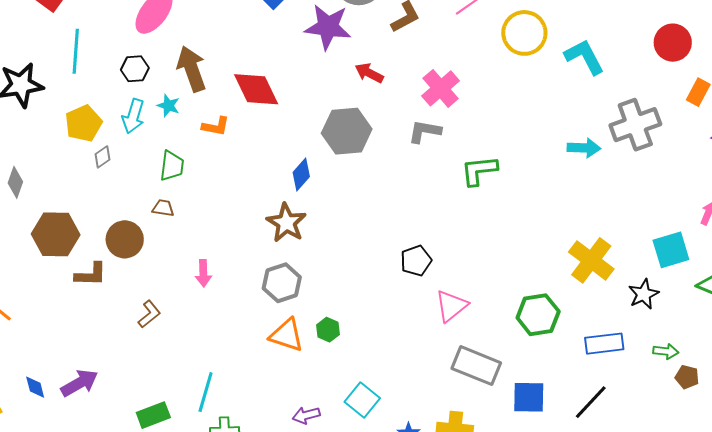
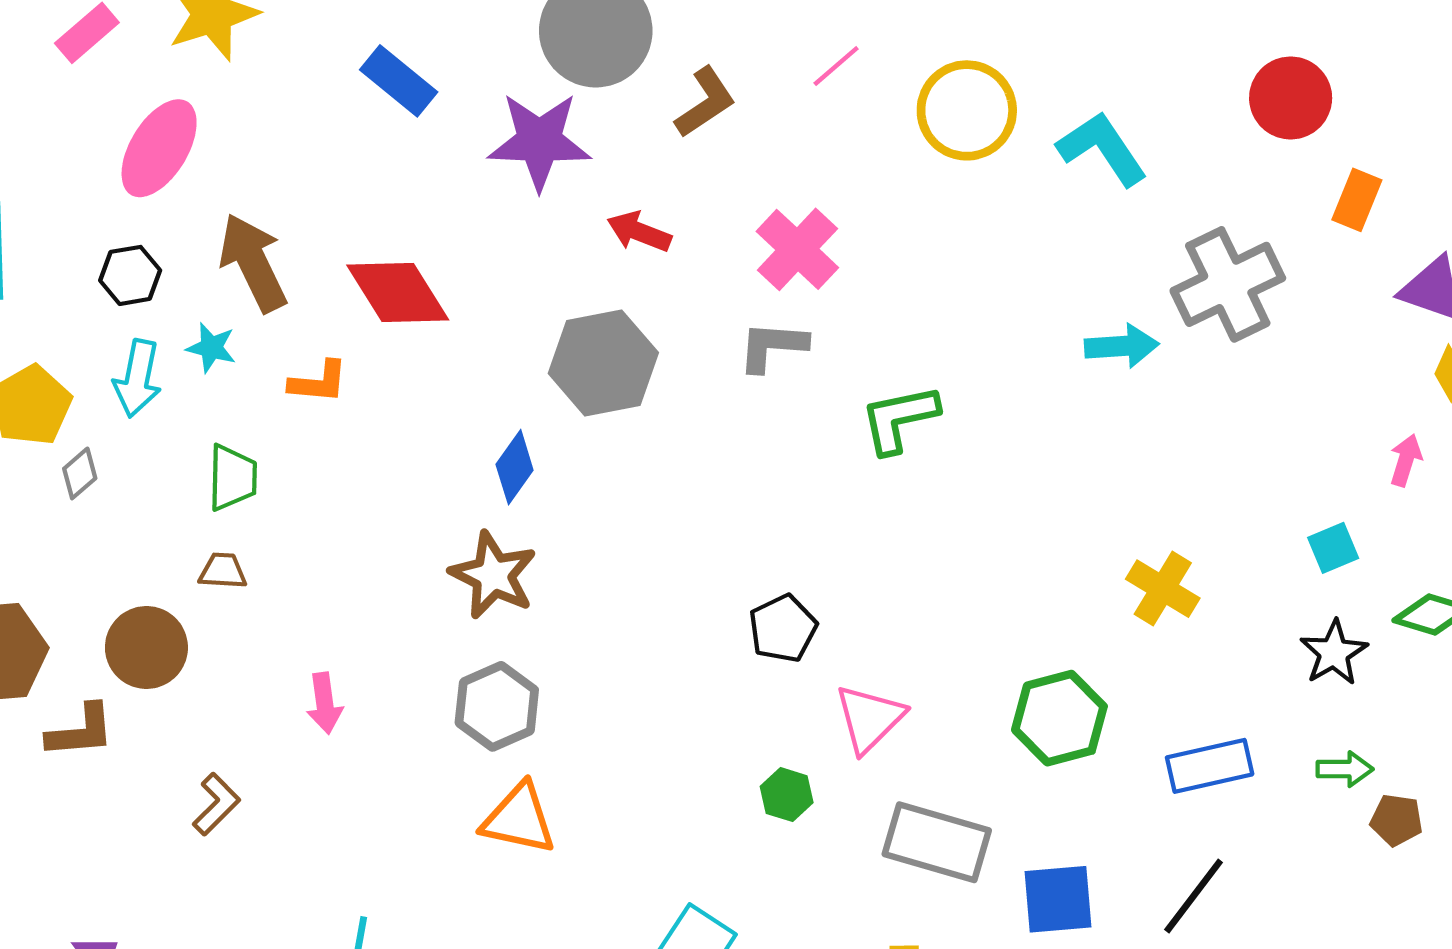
cyan square: (671, 250) -> (1333, 548), size x0.6
yellow cross: (591, 260) -> (1163, 589), size x0.7
black star: (644, 294) -> (1334, 653), moved
green hexagon: (328, 330) -> (787, 795), moved

